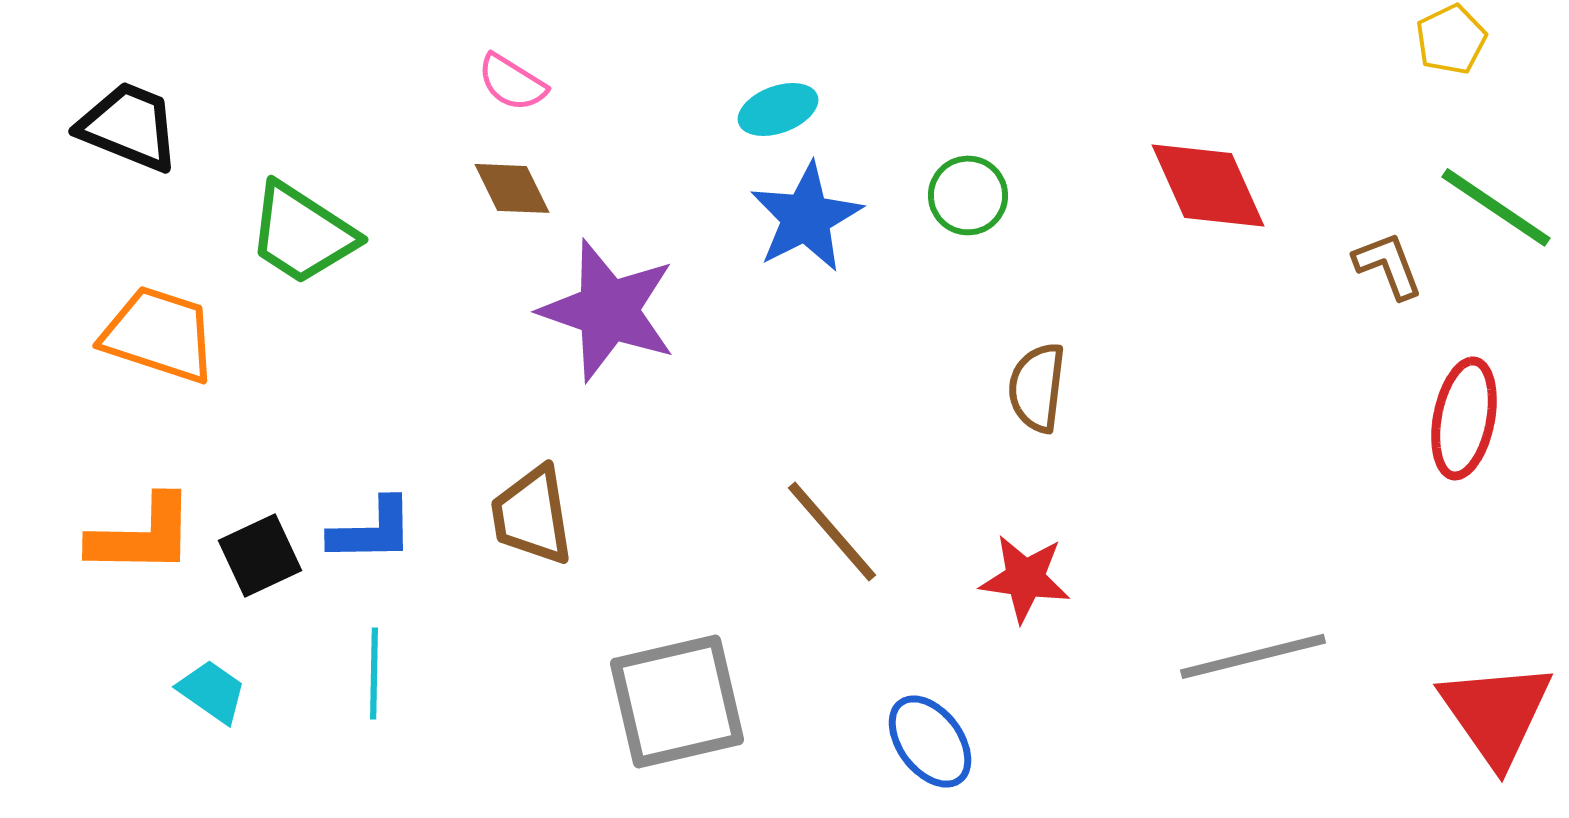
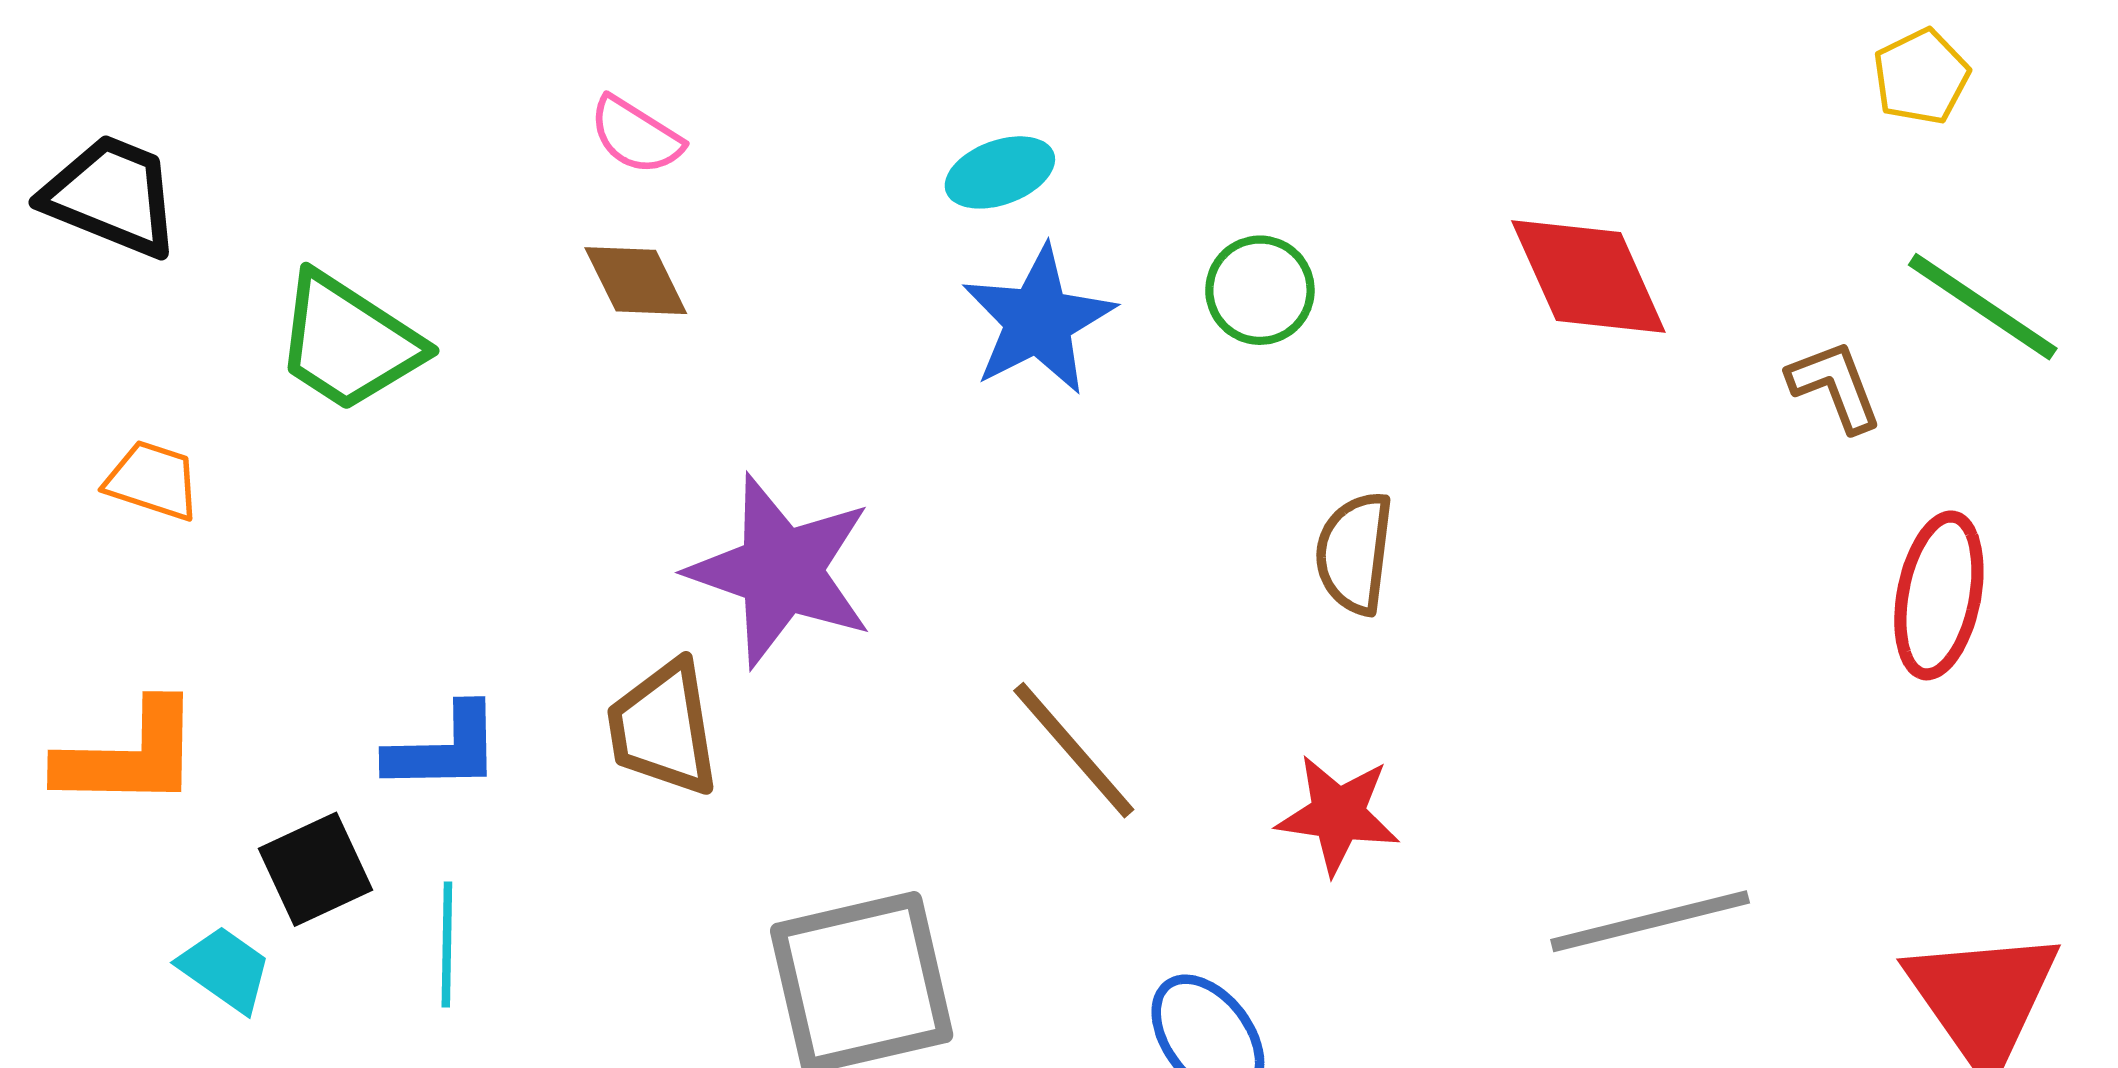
purple star: (608, 310) -> (781, 571), moved
orange trapezoid: (159, 334) -> (153, 480), size x0.6
black square: (260, 555) -> (315, 869), moved

